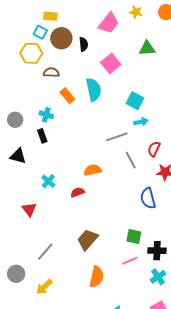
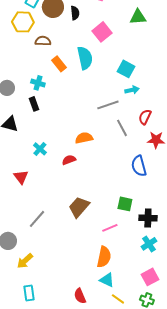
pink line: (130, 261) -> (110, 228), moved
orange semicircle: (97, 277) -> (104, 257), moved
yellow arrow: (44, 287) -> (25, 261), moved

